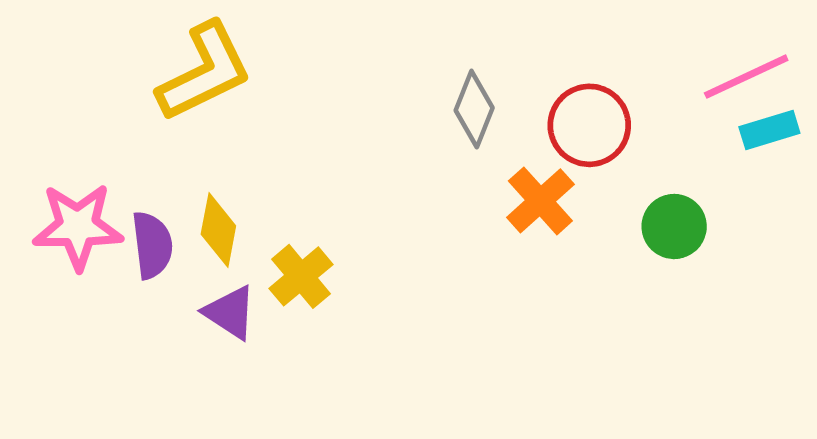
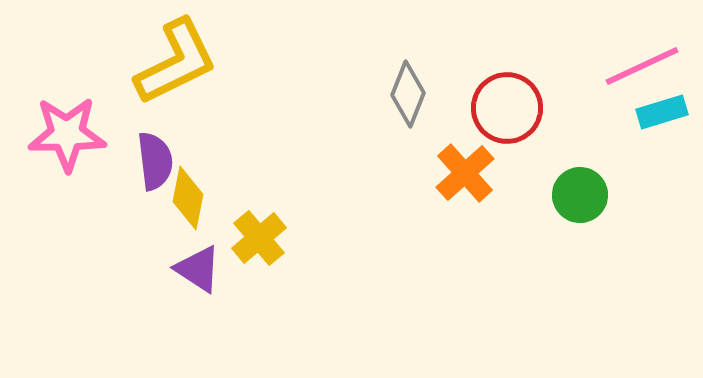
pink star: (78, 226) -> (67, 134), moved
purple semicircle: (152, 245) -> (155, 161), moved

